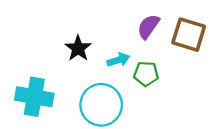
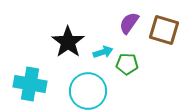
black star: (78, 48) -> (68, 42), size x1.4

